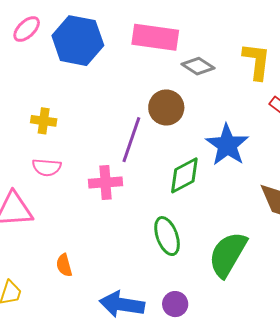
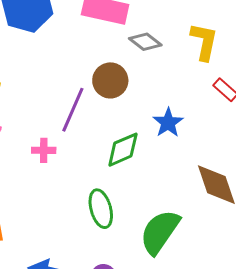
blue star: (227, 145) -> (168, 123), size x0.7
pink cross: (105, 182) -> (44, 150), size x0.7

